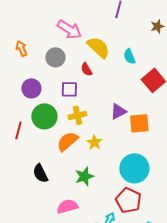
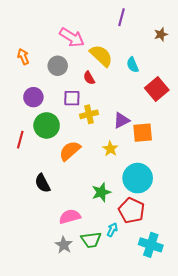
yellow cross: (77, 115) -> (89, 114), moved
yellow star: (94, 142) -> (110, 149), moved
green star: (84, 176) -> (101, 192), moved

